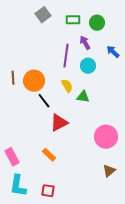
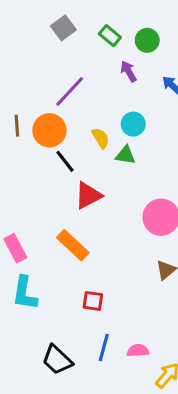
green rectangle: (73, 20) -> (110, 36), turned 40
purple line: (66, 56) -> (70, 92), moved, turned 35
cyan circle: (88, 66) -> (133, 124), moved
orange rectangle: (49, 155) -> (73, 245), size x1.5
red square: (48, 191) -> (93, 301), moved

